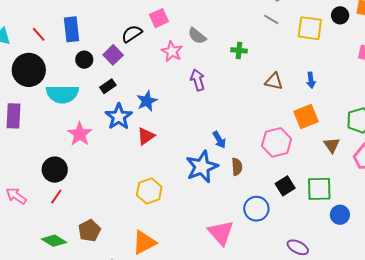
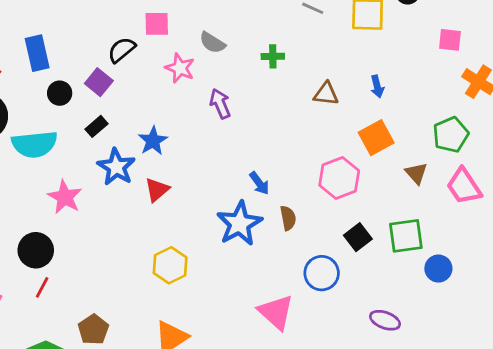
pink square: (159, 18) -> (157, 24), turned 30

